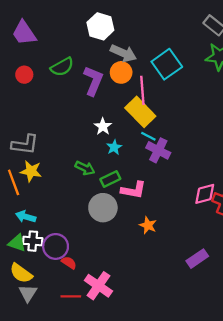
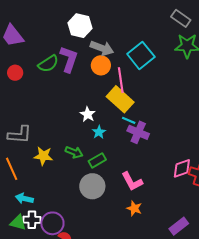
purple L-shape: (93, 81) -> (69, 59), moved
yellow star: (31, 171) -> (43, 156), moved
pink L-shape: (134, 190) -> (132, 181), moved, turned 55
orange star: (148, 225) -> (134, 208), moved

